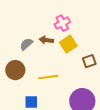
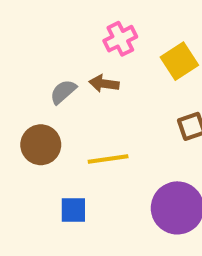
pink cross: (62, 23) -> (120, 39), moved
yellow square: (68, 44) -> (179, 61), moved

